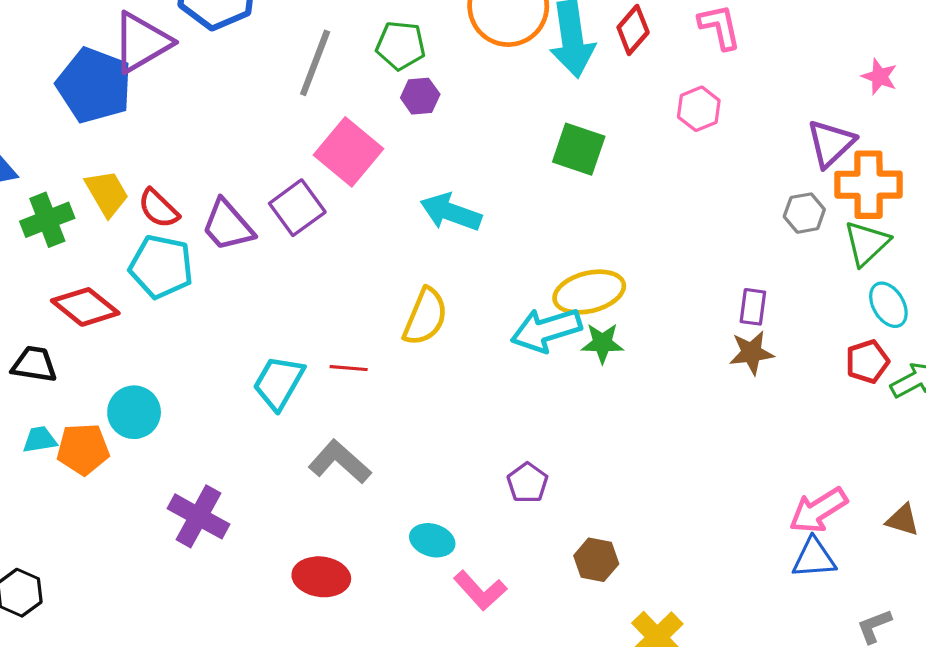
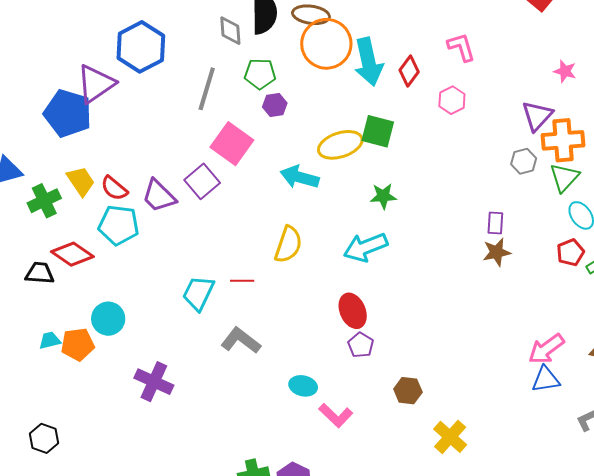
red diamond: (633, 30) -> (409, 71), moved
yellow ellipse: (589, 292) -> (340, 145), moved
green star: (602, 343) -> (383, 196), moved
black trapezoid: (34, 364) -> (40, 273), moved
red ellipse: (321, 577) -> (353, 311), moved, turned 64

